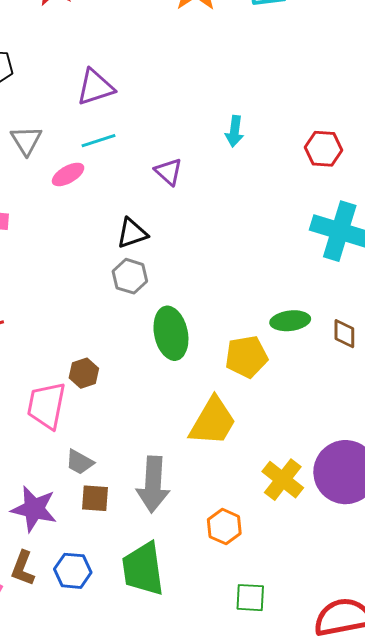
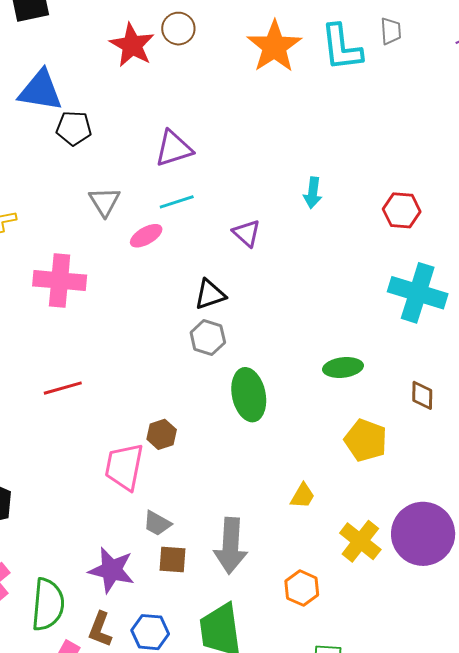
green ellipse: (290, 321) -> (343, 367), moved
yellow pentagon: (246, 357) -> (366, 440), moved, turned 30
yellow trapezoid: (213, 421) -> (302, 496), moved, size x0.5

